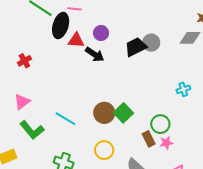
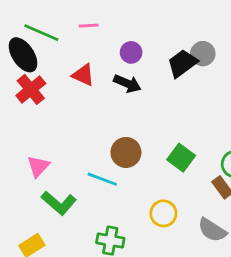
black ellipse: (61, 26) -> (23, 55), moved, turned -40
red triangle: (76, 40) -> (83, 75), moved, turned 30
red cross: (24, 61) -> (31, 89), moved, size x1.5
brown circle: (104, 113) -> (126, 152), moved

